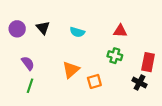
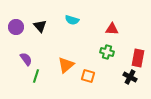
cyan semicircle: (77, 32) -> (72, 20), moved
orange square: (94, 81) -> (88, 76), turned 32
green line: (30, 86) -> (36, 76), moved

